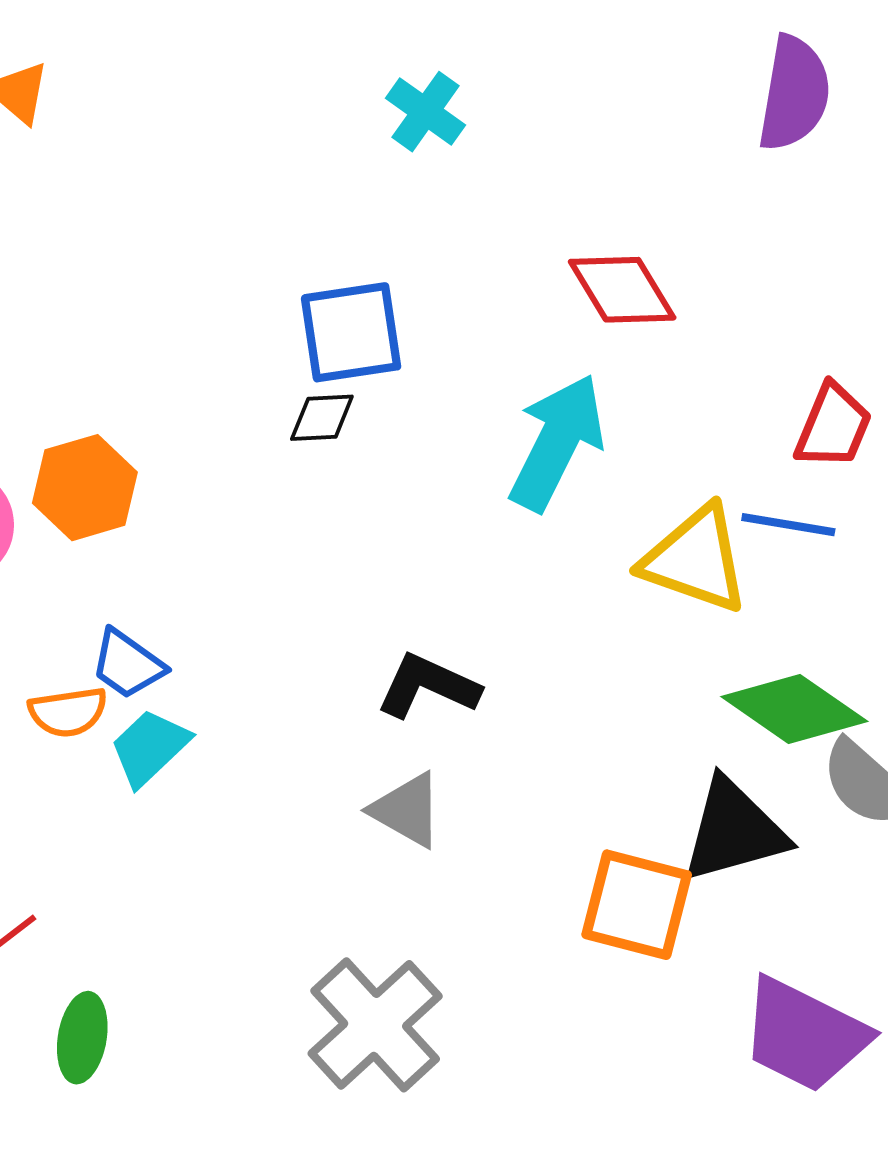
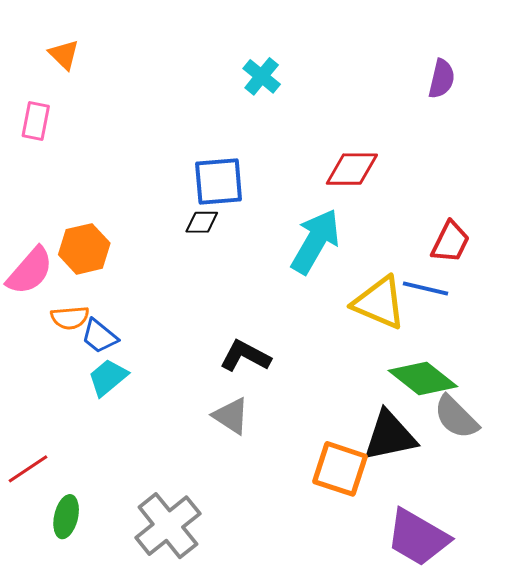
purple semicircle: (794, 93) -> (442, 79), size x0.7
red diamond: (622, 290) -> (352, 169), turned -62
orange semicircle: (68, 712) -> (70, 318), moved
gray cross: (375, 1025) -> (168, 526), moved

